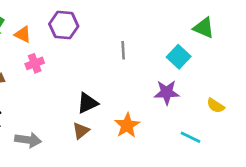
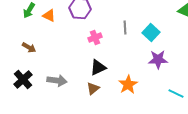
cyan square: (179, 57) -> (151, 32), moved
pink cross: (35, 63) -> (95, 38), moved
gray arrow: (28, 140) -> (57, 80), moved

